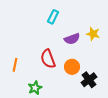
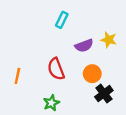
orange circle: (72, 67) -> (92, 74), moved
green star: (35, 88) -> (51, 103), moved

